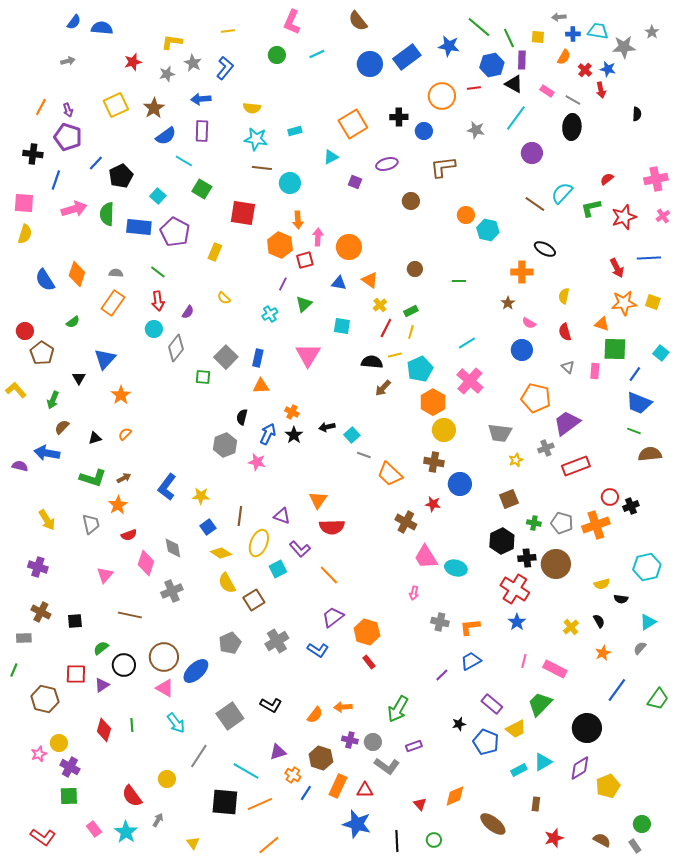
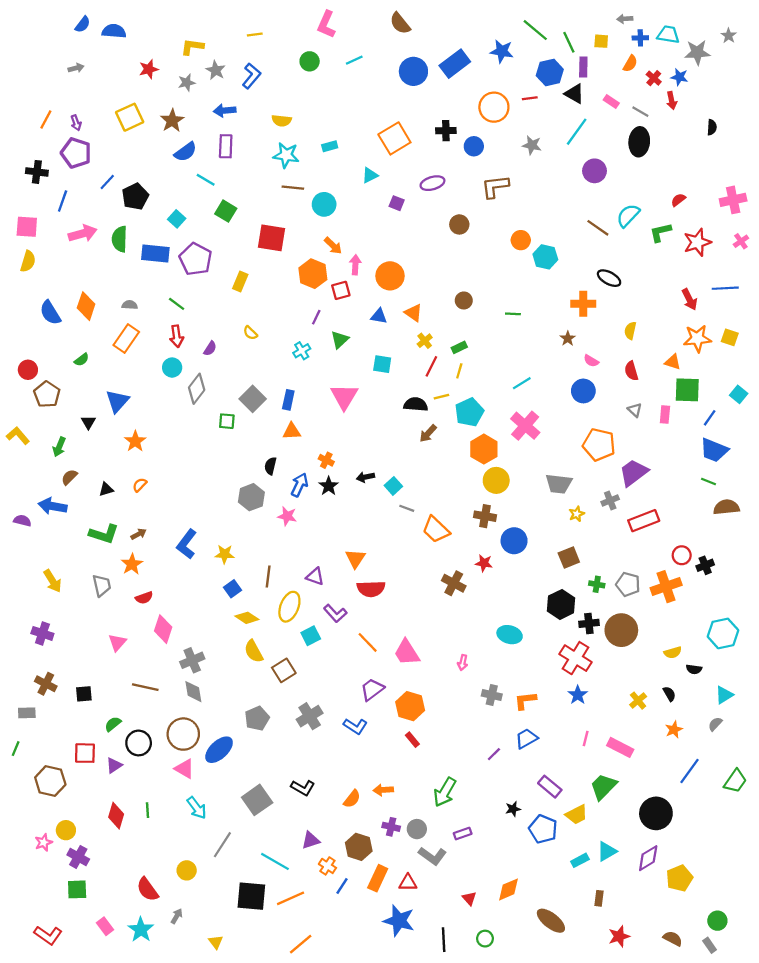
orange arrow: (298, 220) -> (333, 246), turned -42
gray diamond: (173, 548) -> (193, 692), moved
pink trapezoid: (426, 557) -> (407, 652), moved

